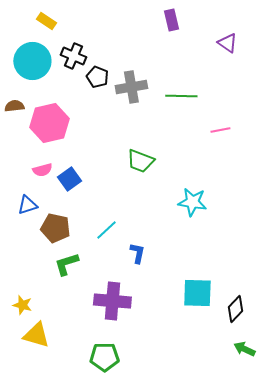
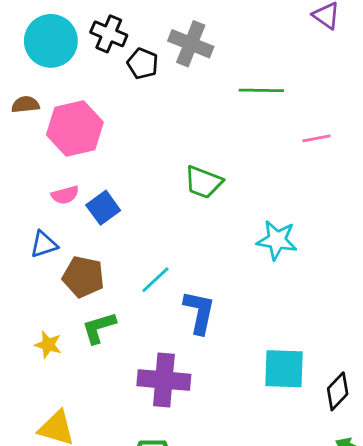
gray cross: (131, 87) -> (191, 44), moved, turned 32
blue L-shape: (137, 253) -> (199, 312), size x1.5
yellow star: (22, 305) -> (48, 345), moved

